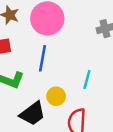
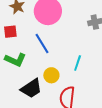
blue line: (42, 58) -> (42, 44), turned -45

